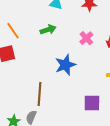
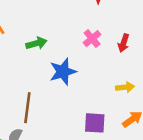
green arrow: (48, 30) -> (36, 43), moved

